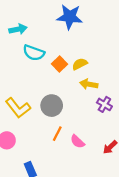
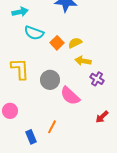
yellow L-shape: (18, 108) -> (20, 69), moved, turned -145
orange line: (57, 134) -> (52, 127), moved
pink semicircle: (77, 141) -> (70, 96), moved, size x1.5

